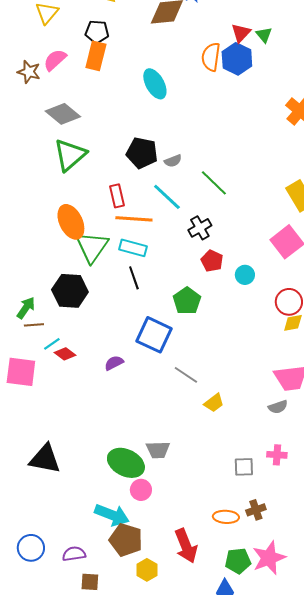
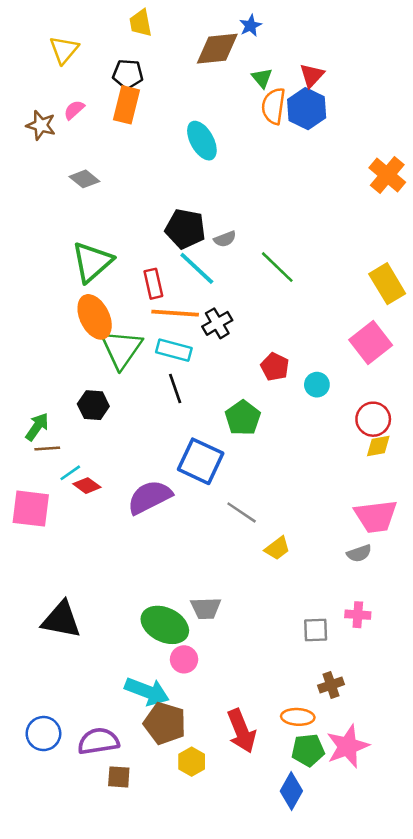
green triangle: (264, 35) -> (262, 78), moved
pink semicircle: (55, 60) -> (74, 110), size x0.7
gray diamond: (63, 114) -> (84, 179), size x0.7
green triangle: (70, 155) -> (92, 262), moved
cyan line: (167, 197) -> (197, 268), moved
black cross: (200, 228) -> (217, 323), moved
black hexagon: (70, 291) -> (93, 405), size x0.7
purple semicircle: (114, 363) -> (150, 497), size x1.8
orange ellipse: (226, 517) -> (298, 717), moved
purple semicircle: (74, 554) -> (98, 741), size x1.4

